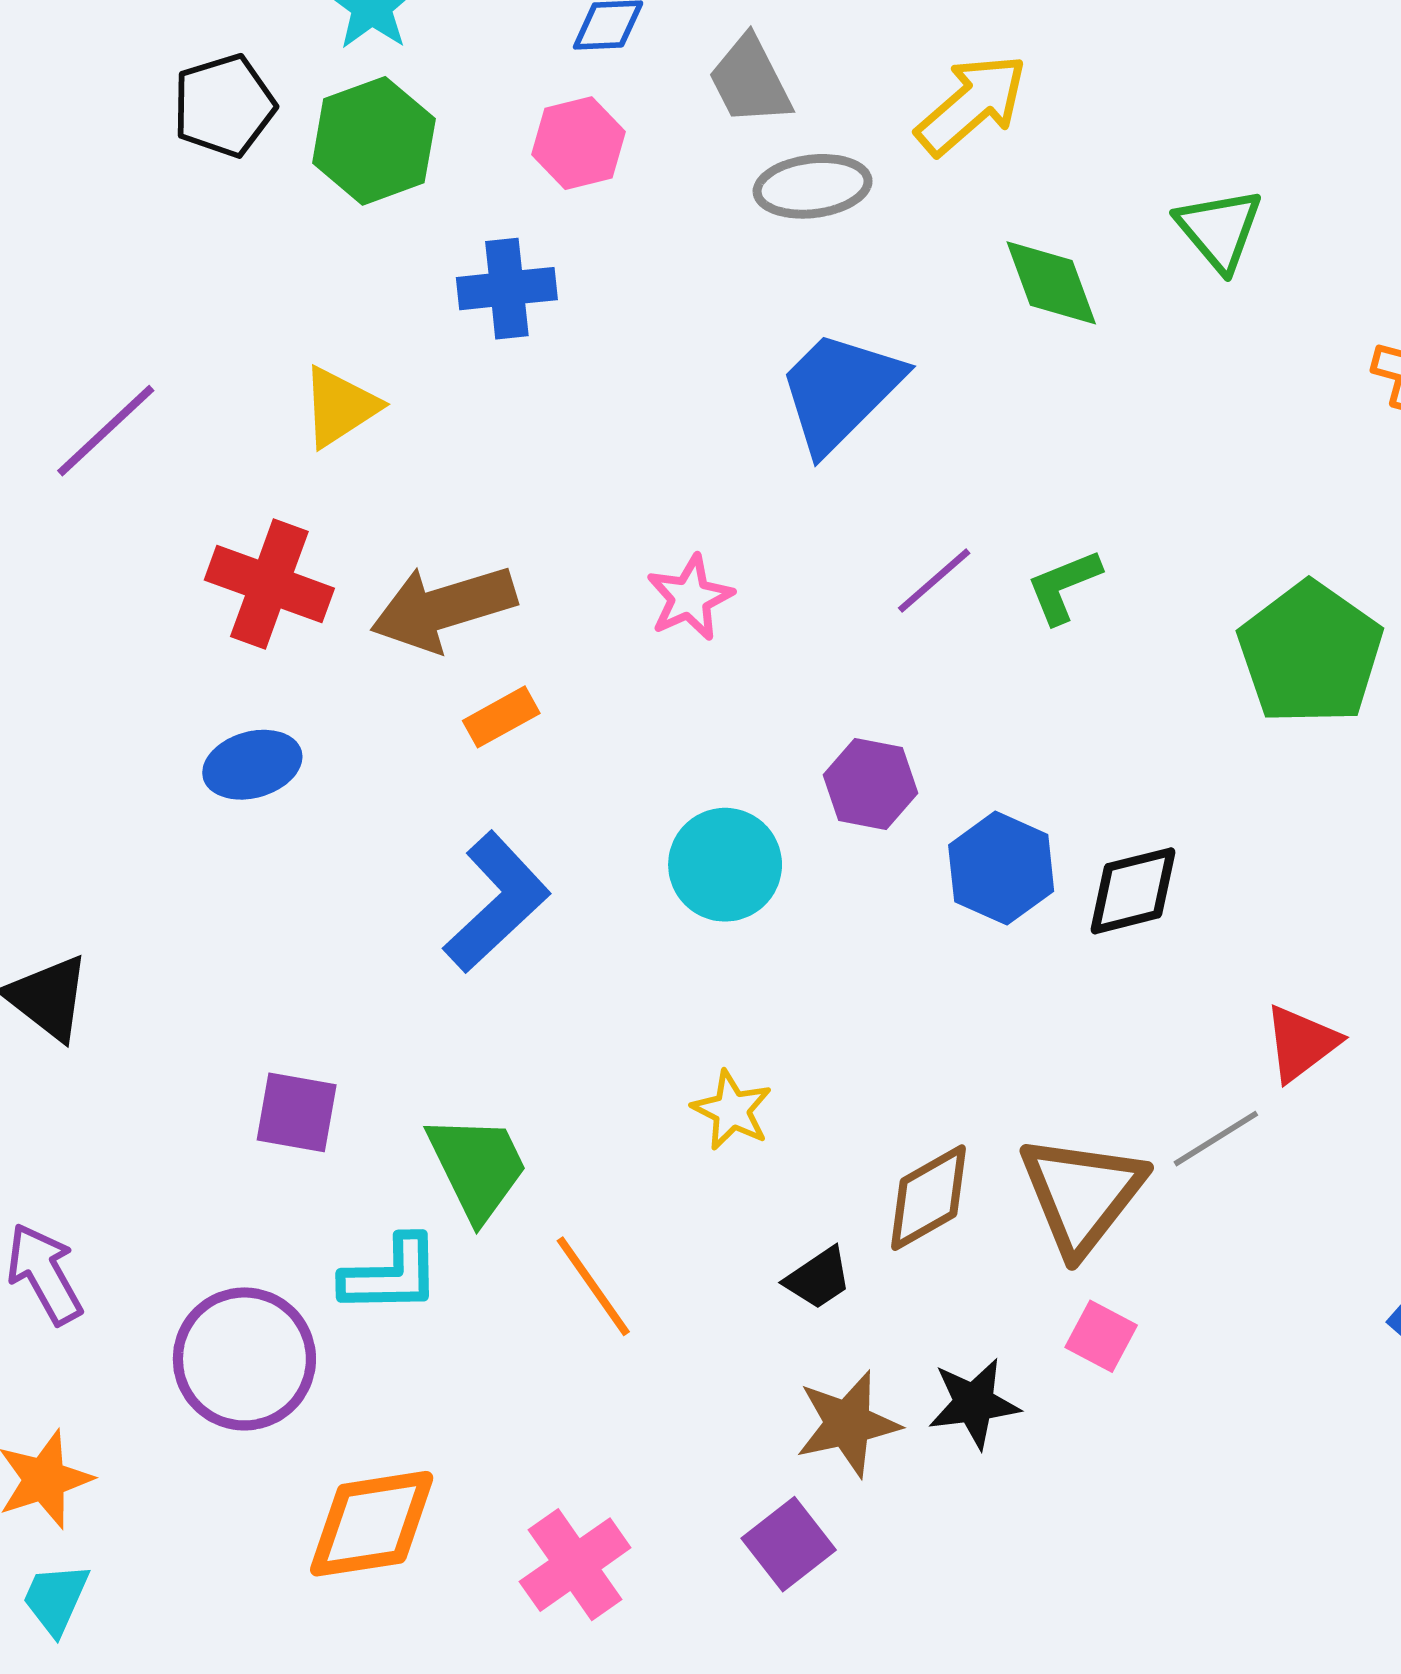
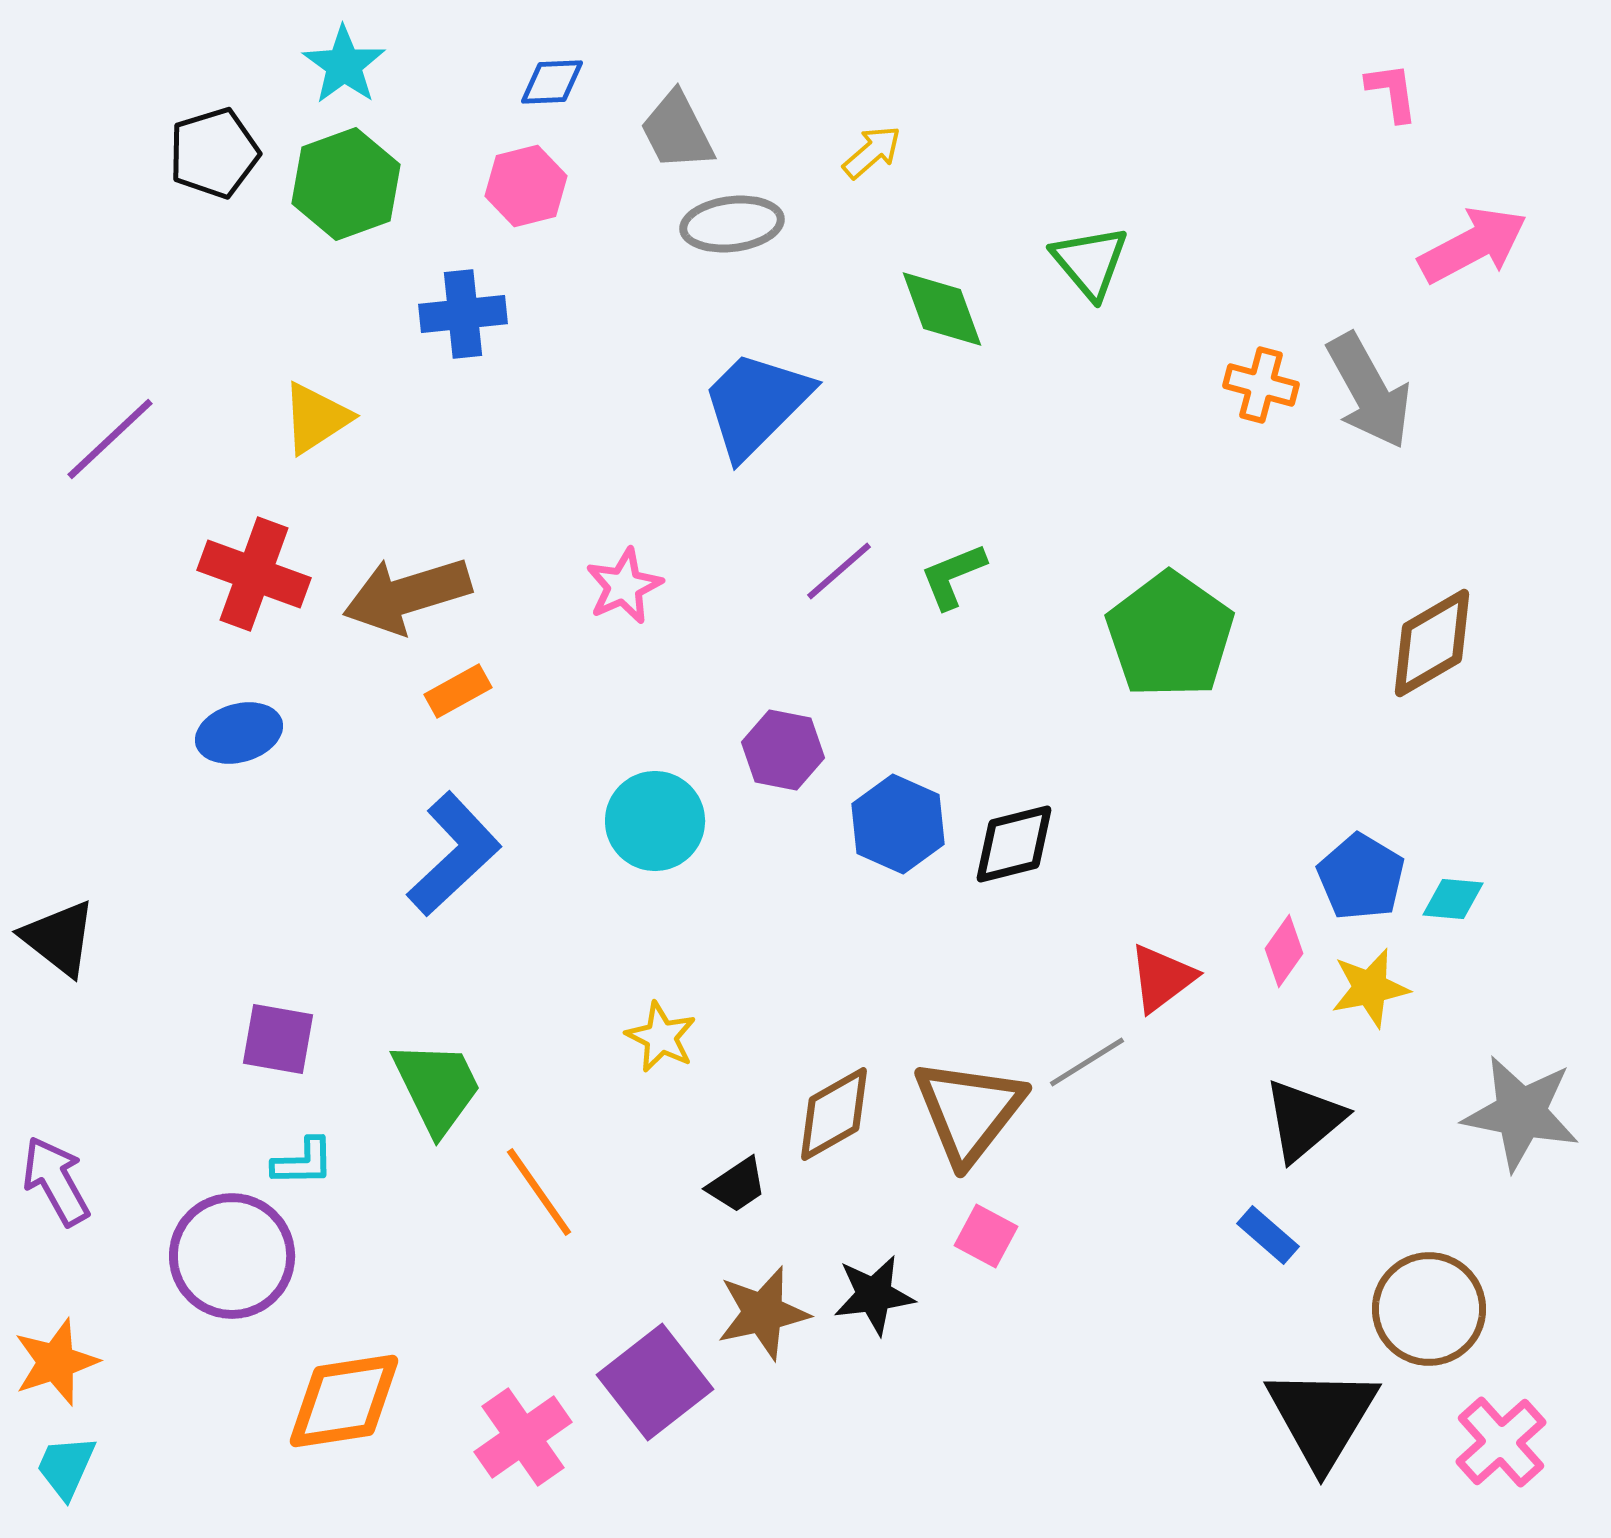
yellow arrow: (972, 104) -> (872, 152), size x0.6
cyan L-shape: (391, 1275) -> (303, 1162), moved, size x0.7
purple square: (789, 1544) -> (655, 1382), moved, size x1.4

